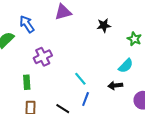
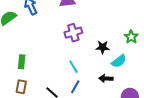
black star: (104, 25) -> (103, 47), moved
purple cross: (43, 57) -> (73, 33), moved

